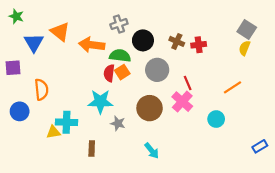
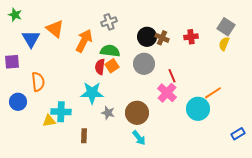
black circle: (143, 40) -> (147, 37), moved
orange arrow: (92, 45) -> (84, 41), turned 110
red cross: (199, 45) -> (191, 37), moved
orange line: (232, 87) -> (213, 93), moved
brown circle: (150, 108) -> (137, 113), moved
cyan circle: (216, 119) -> (198, 109), size x1.5

